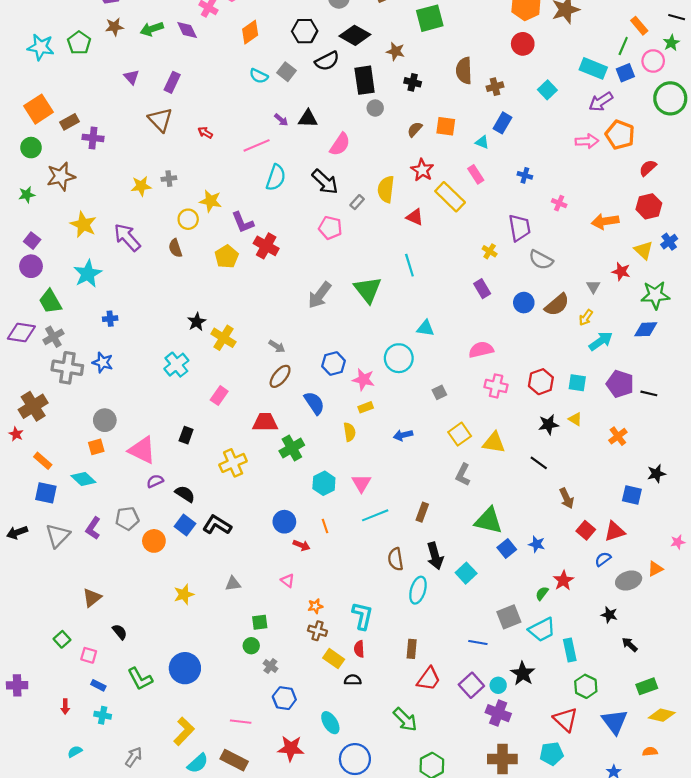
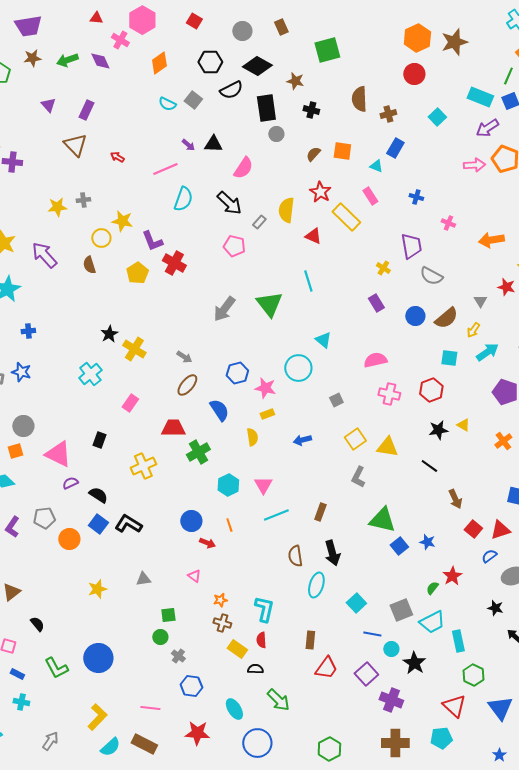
cyan triangle: (425, 328) -> (323, 340), turned 30
cyan square: (577, 383) -> (449, 358), moved
cyan square: (466, 573) -> (356, 603), moved
cyan circle: (498, 685) -> (391, 649), moved
green arrow: (405, 719) -> (278, 700), moved

